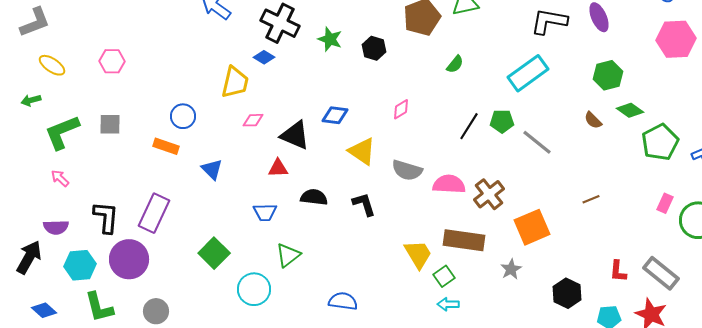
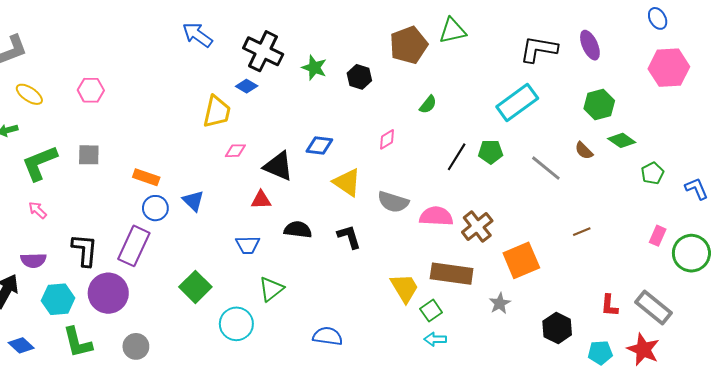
green semicircle: (455, 64) -> (428, 105), moved
blue circle: (183, 116) -> (155, 208), moved
gray line: (537, 142) -> (546, 168), moved
green pentagon: (660, 142) -> (652, 173), size x0.6

